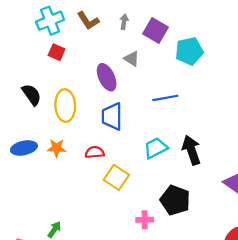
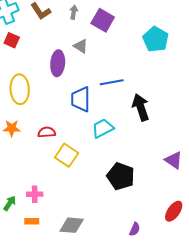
cyan pentagon: (189, 51) -> (156, 39), moved, turned -30
purple ellipse: (107, 77) -> (58, 63), turned 30
blue trapezoid: (112, 116) -> (81, 99), moved
black arrow: (191, 150) -> (141, 107), moved
pink cross: (145, 220) -> (35, 194), moved

